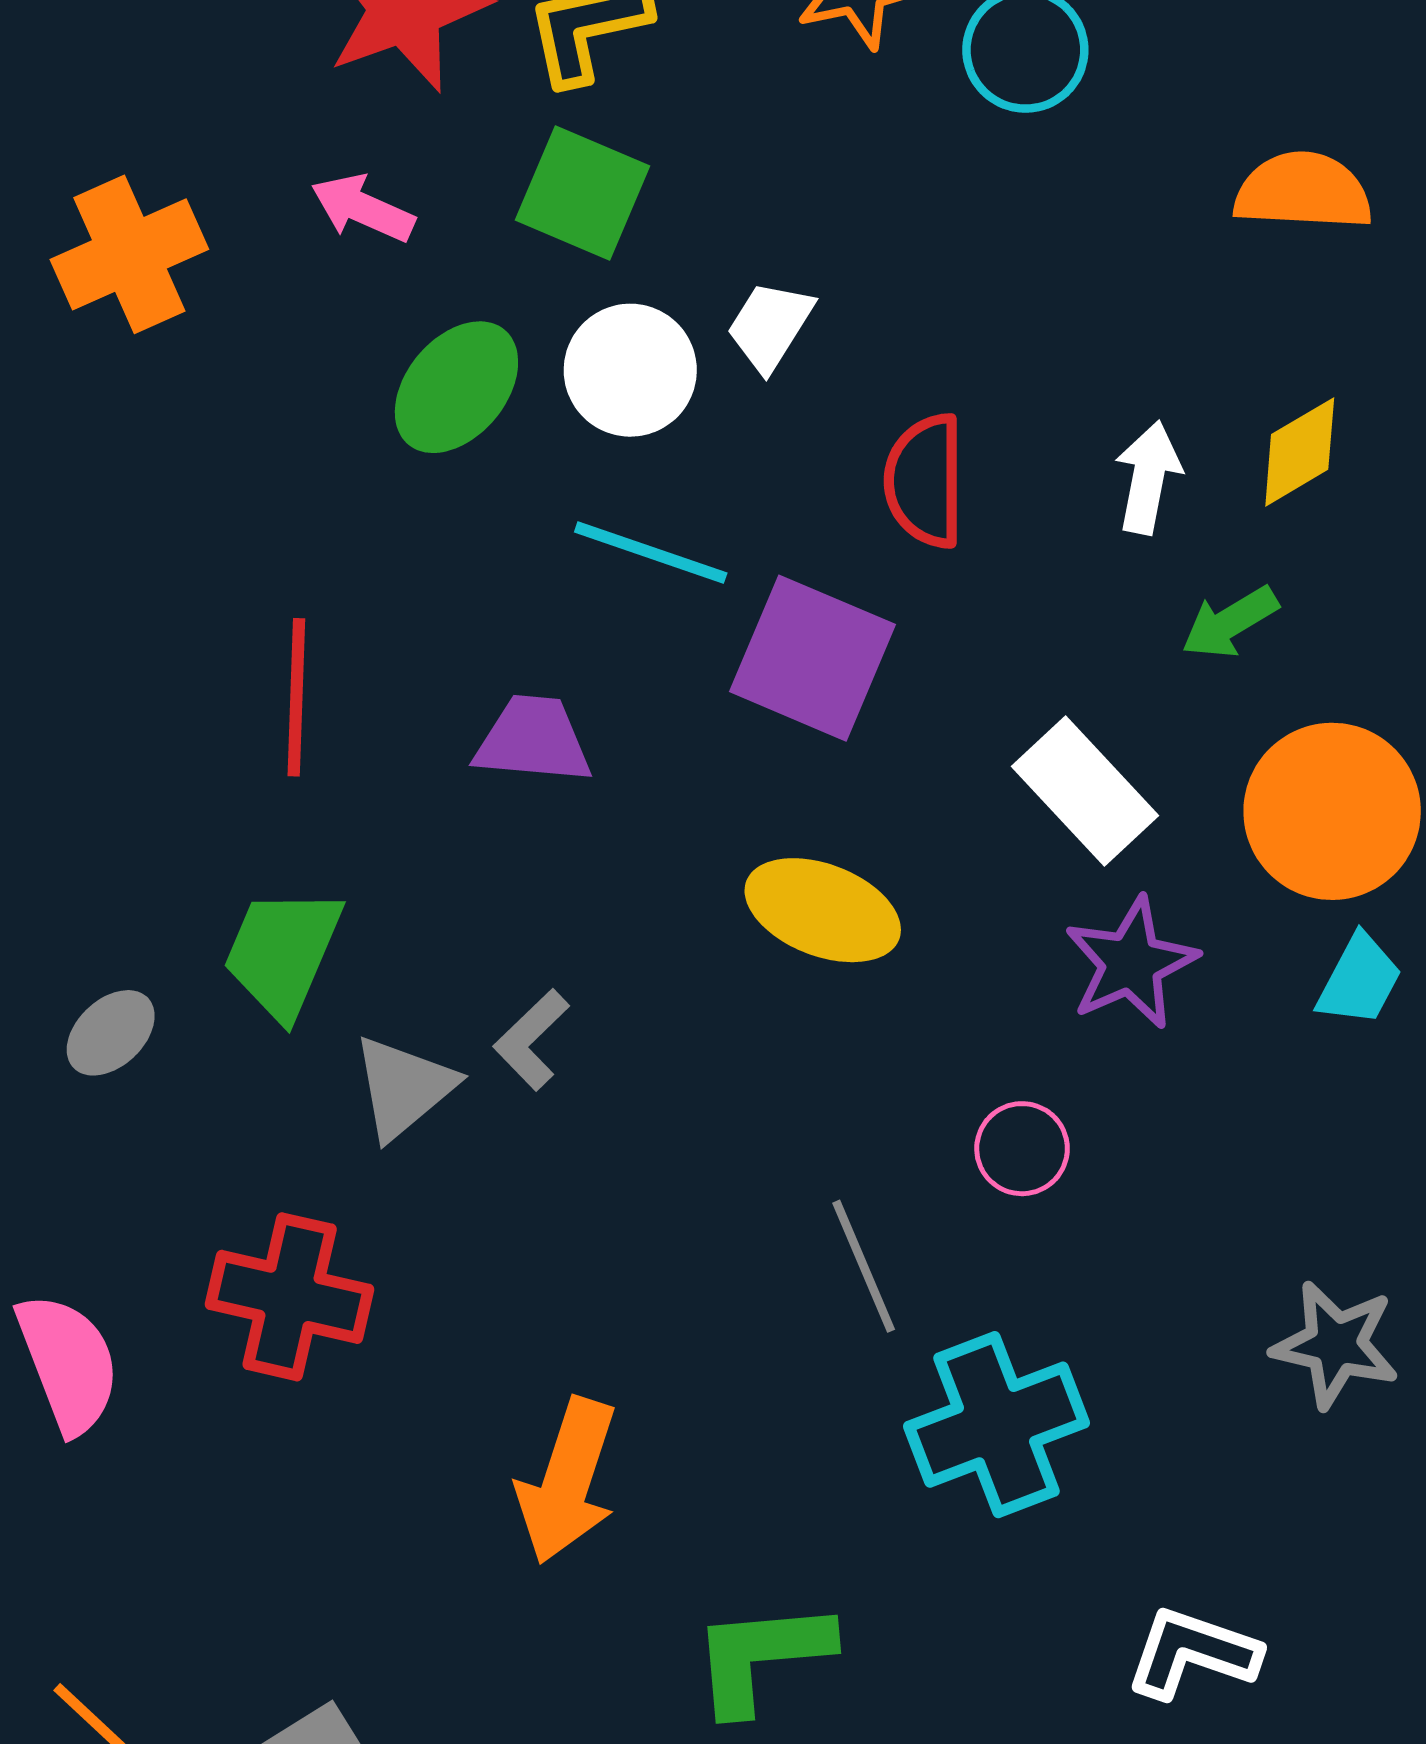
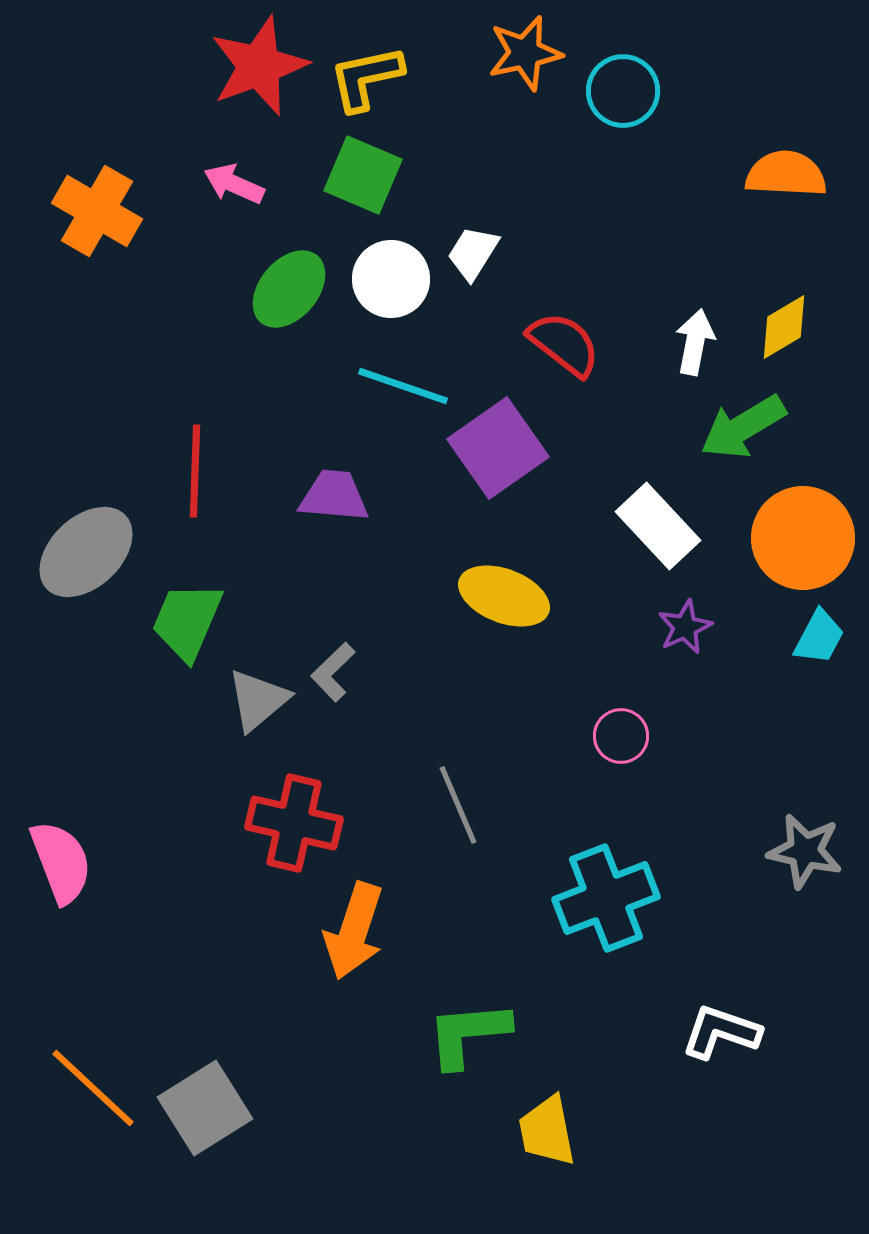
orange cross: (129, 254) -> (97, 211), turned -36
red semicircle: (925, 481) -> (564, 344), turned 128
green arrow: (1230, 622) -> (743, 427), size x1.5
purple square: (813, 658) -> (498, 448), turned 32
purple star: (1131, 963) -> (685, 627), size x0.7
gray ellipse: (111, 1033) -> (86, 552), moved, size x1.8
gray line: (864, 1266) -> (458, 805), moved
red cross: (290, 1297) -> (294, 823), moved

